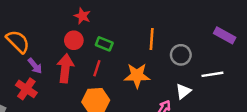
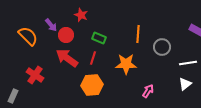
red circle: (74, 40) -> (66, 35), moved
purple arrow: (35, 66) -> (51, 25), moved
red arrow: (65, 68) -> (67, 58), turned -60
white triangle: (183, 91) -> (185, 84), moved

